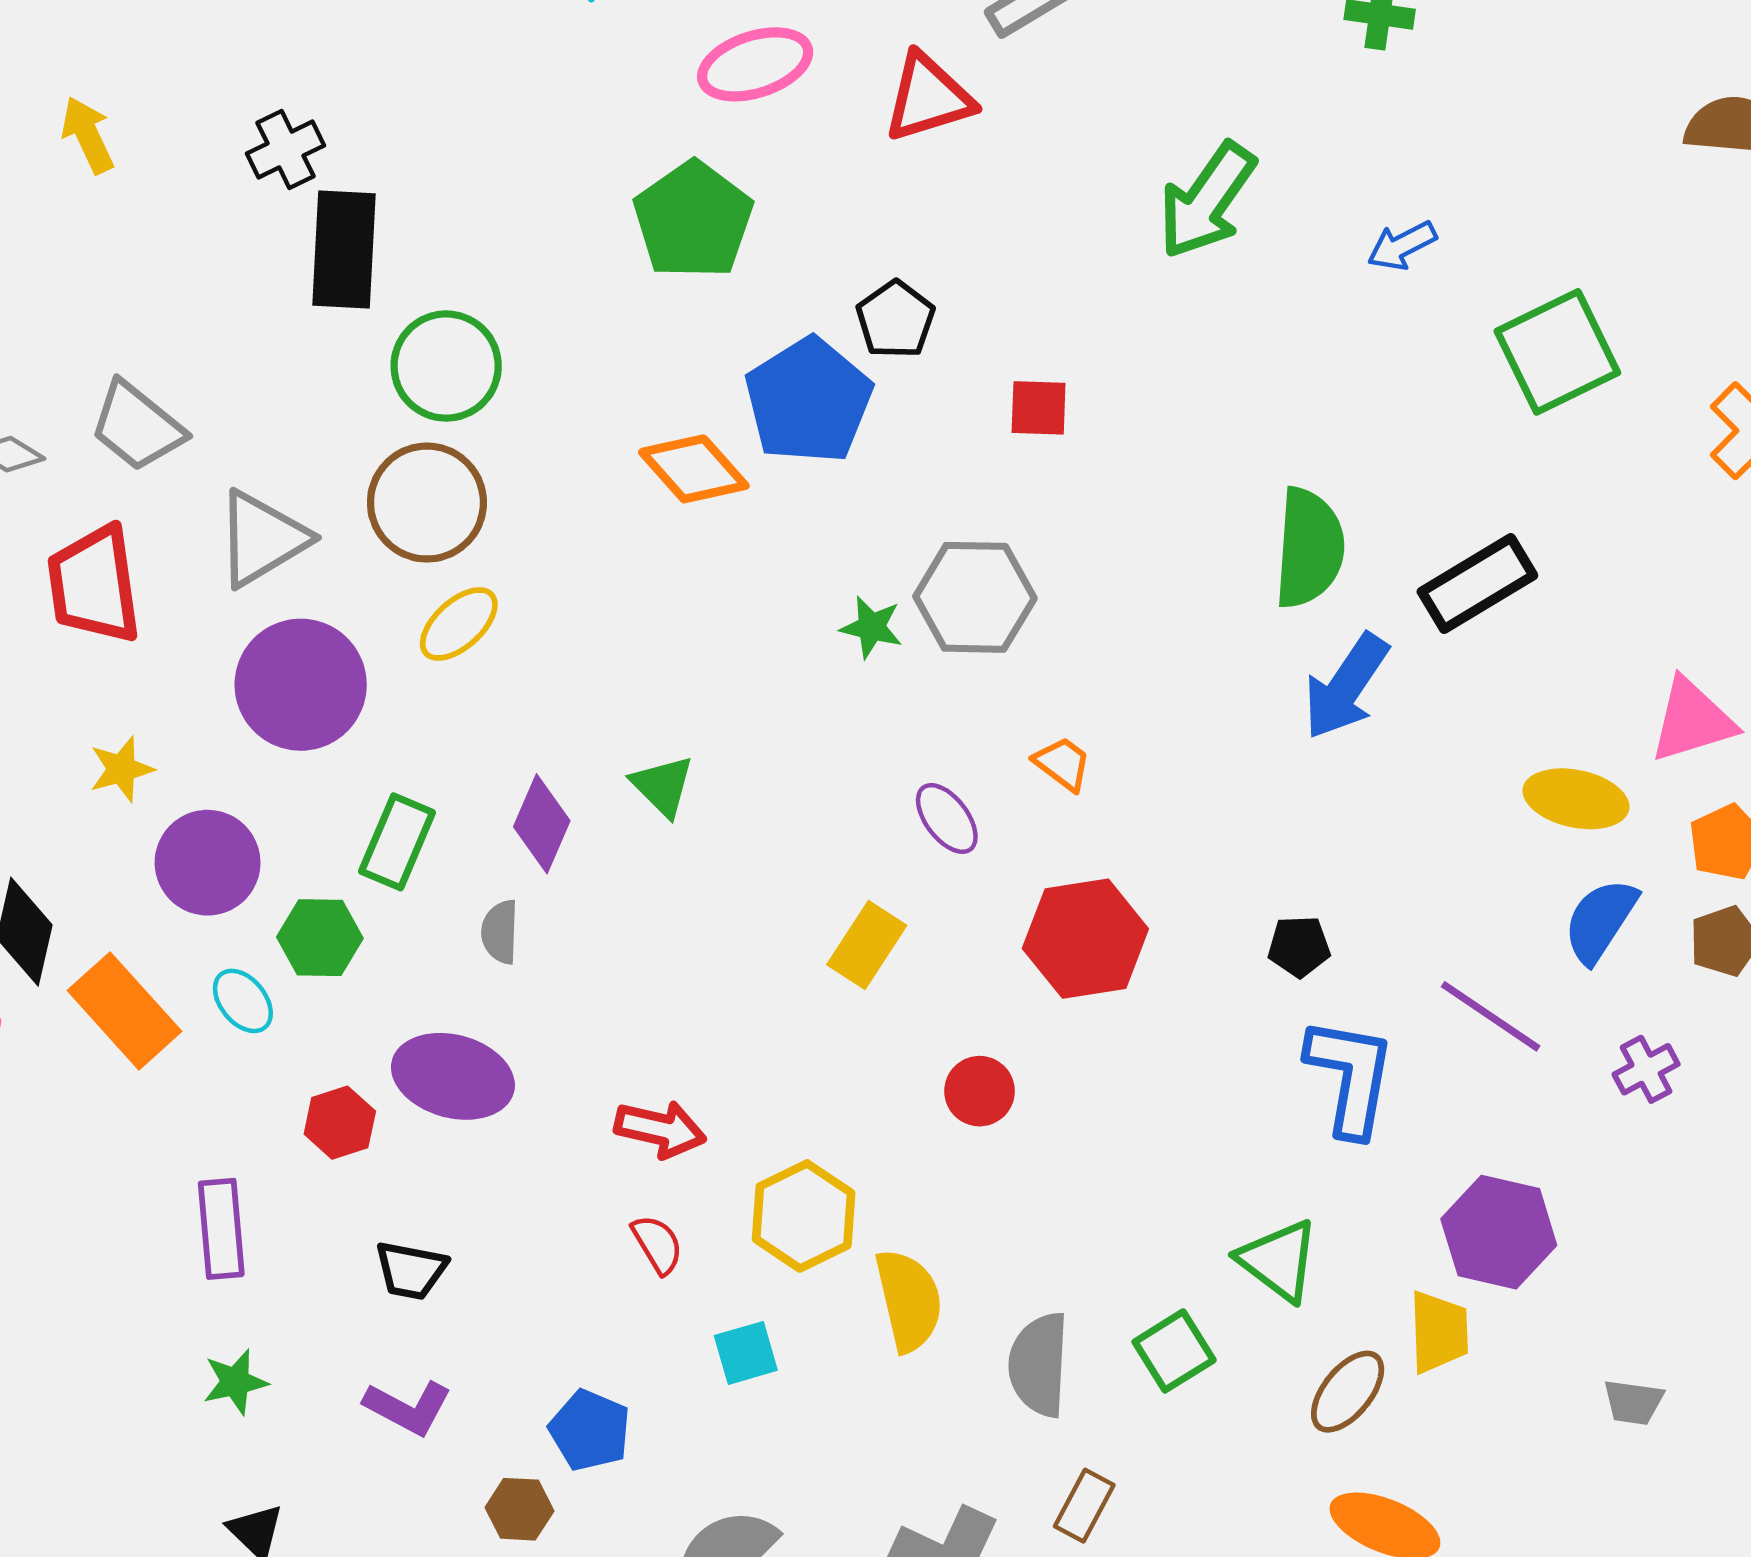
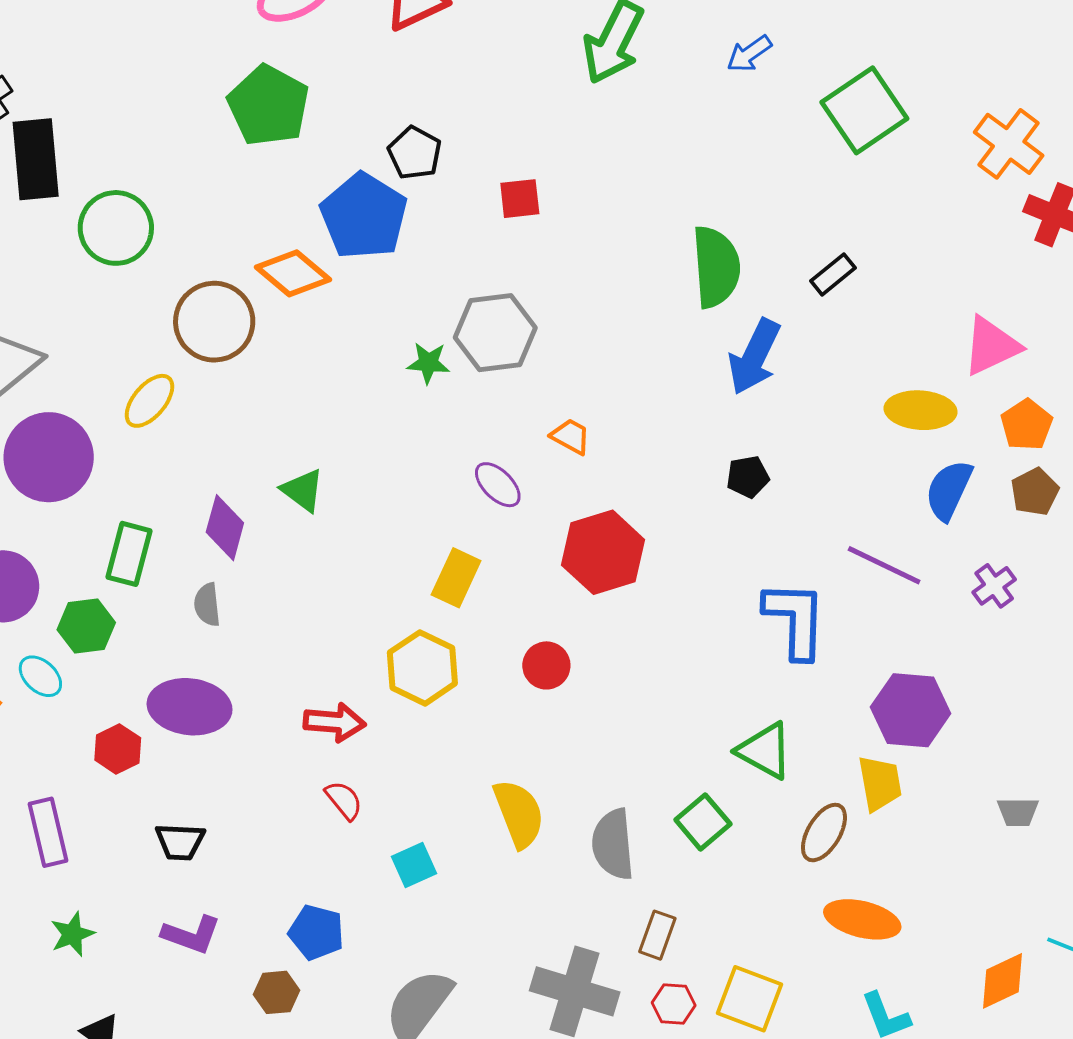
brown circle: (427, 503) -> (214, 322), moved
black rectangle: (1477, 584) -> (833, 274), size x0.6
black pentagon: (1299, 946) -> (748, 477), moved
yellow hexagon: (804, 1216) -> (422, 668), moved

